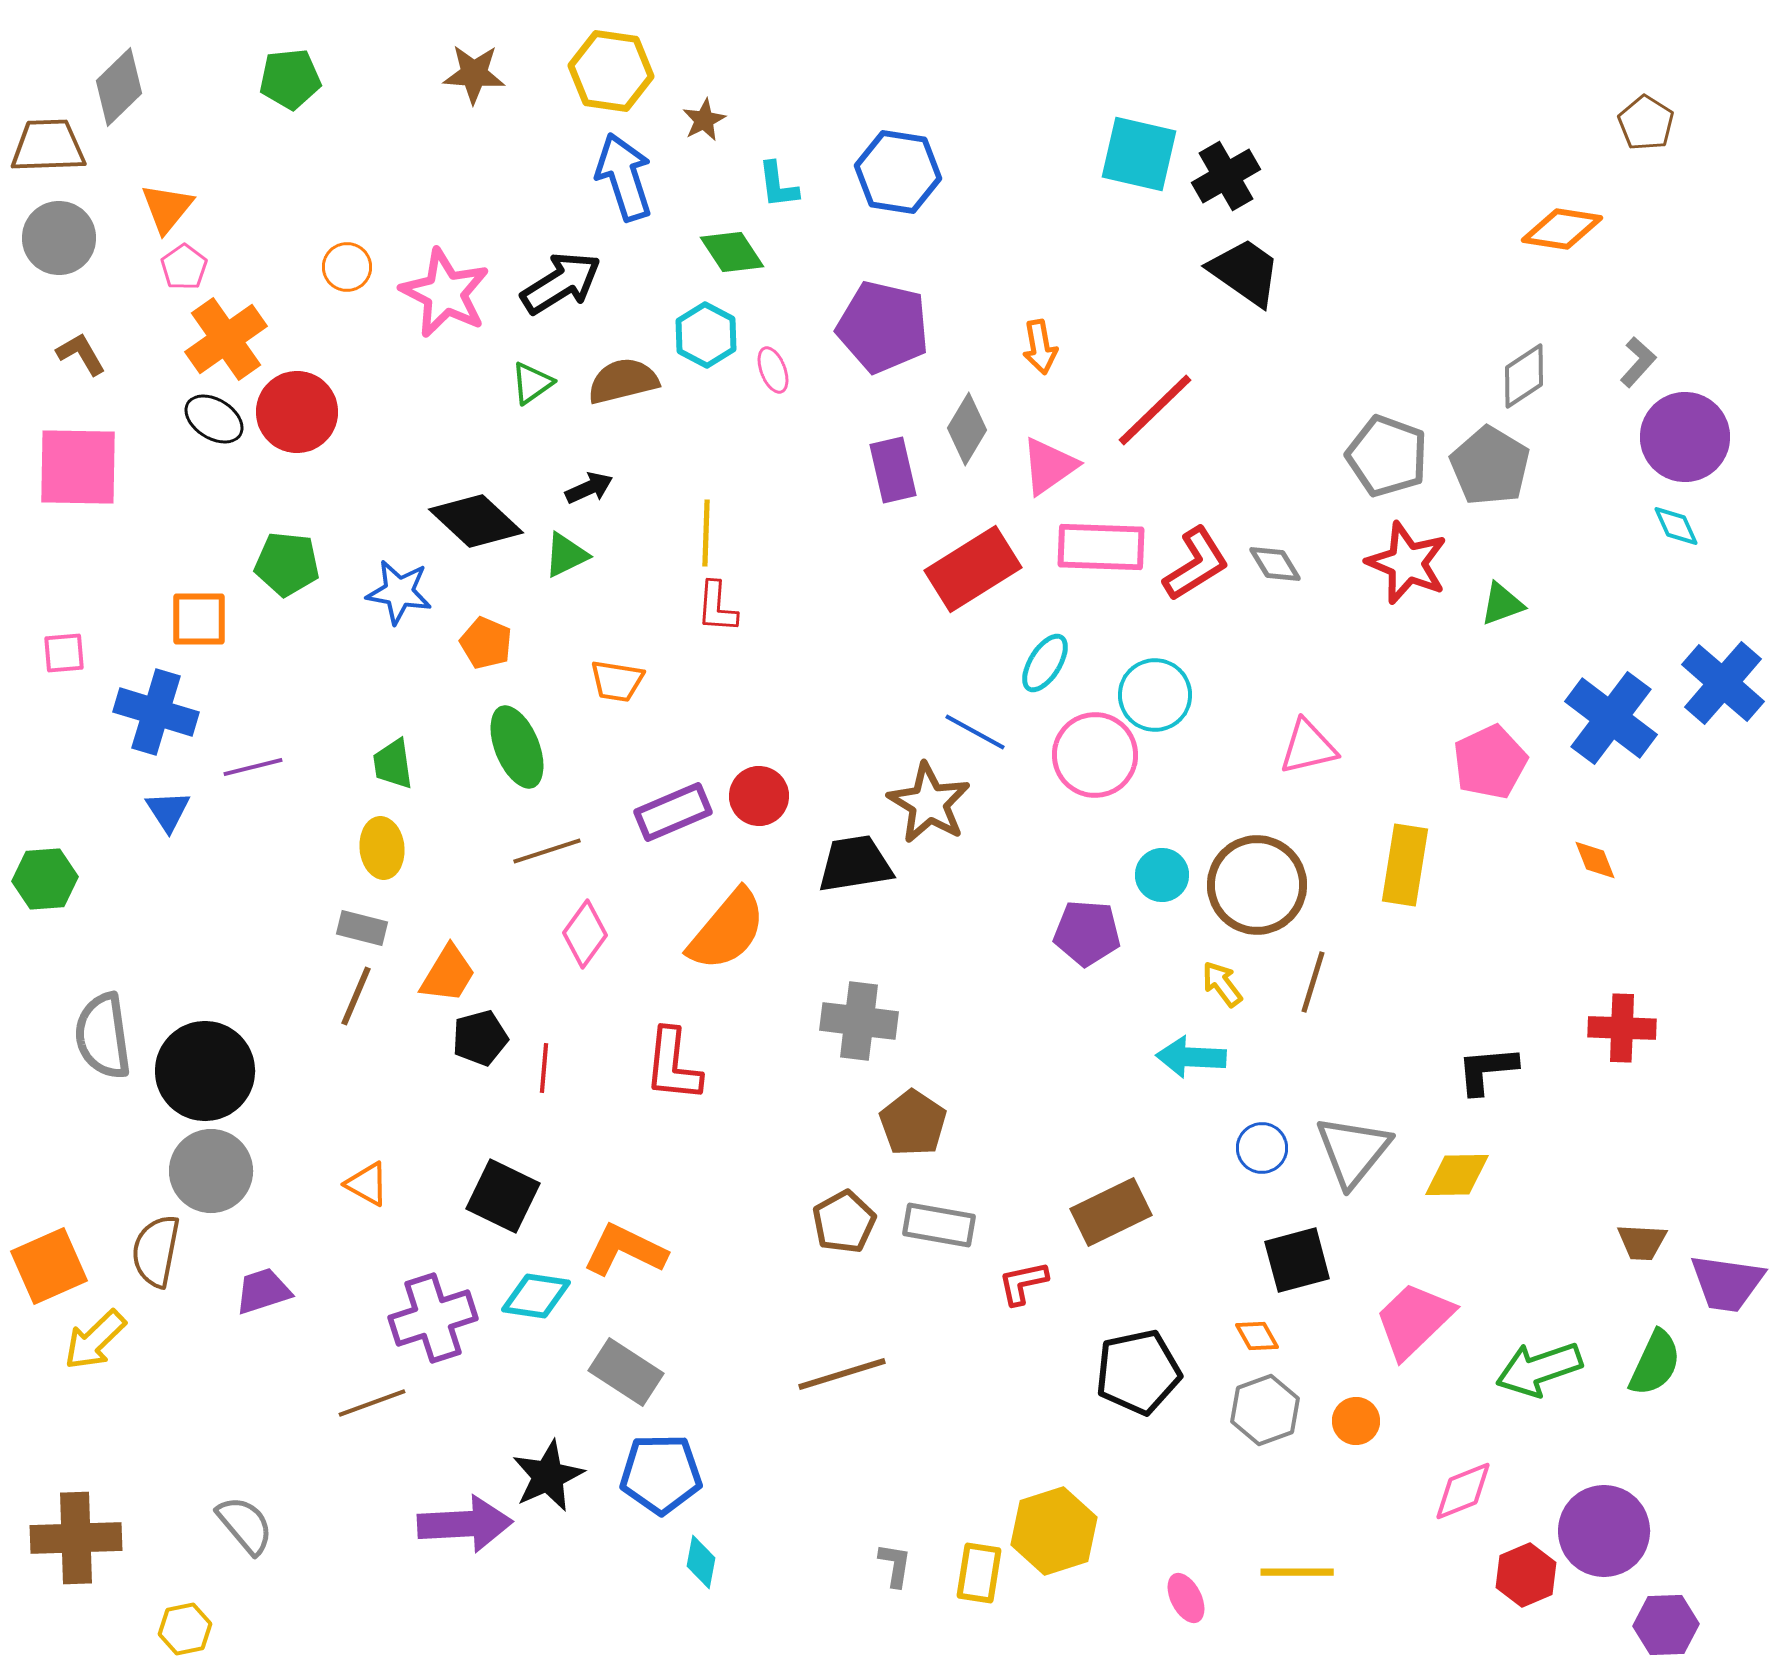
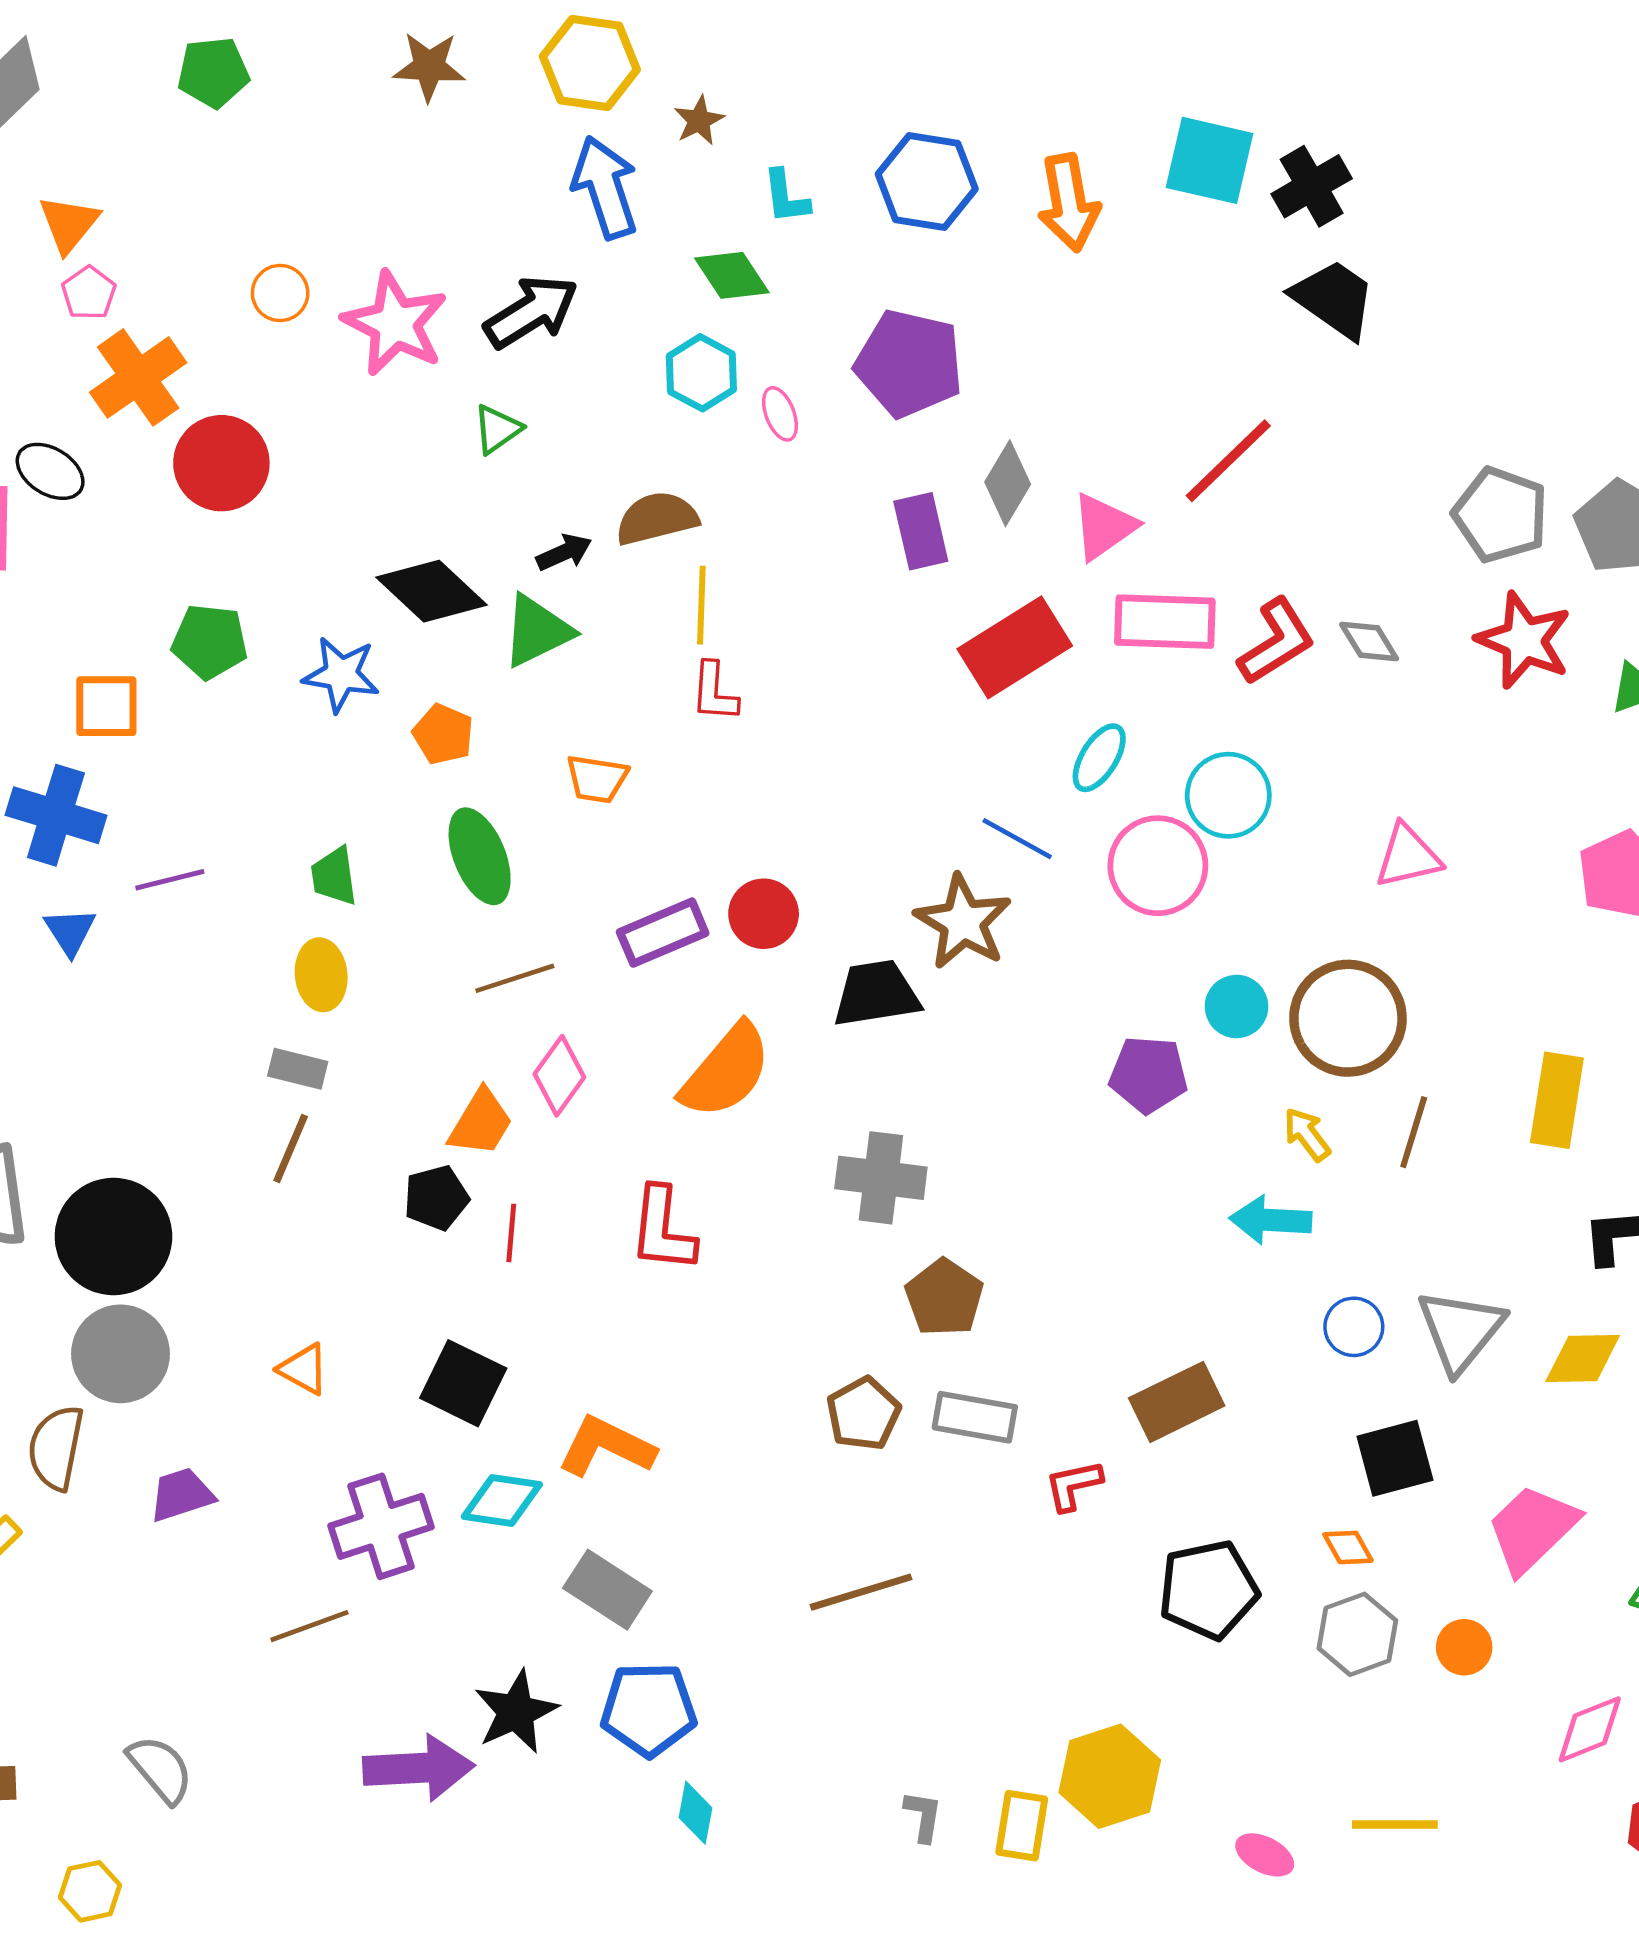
orange arrow: (1040, 347) -> (1069, 203), moved, size x1.5
brown semicircle: (623, 381) -> (657, 518), moved
black ellipse: (214, 419) -> (50, 471), moved
green triangle: (566, 555) -> (537, 631), size x1.4
yellow rectangle: (1405, 865) -> (1557, 1100), moved
orange trapezoid: (448, 974) -> (481, 1123), moved
pink ellipse: (1186, 1598) -> (1265, 1855), turned -36

